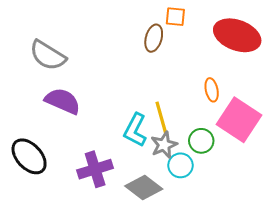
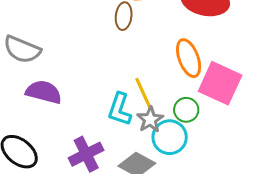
orange ellipse: (212, 90) -> (189, 58), size x1.6
cyan circle: (181, 165) -> (170, 137), size x1.4

